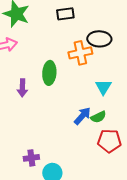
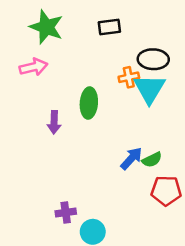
orange cross: (80, 53) -> (129, 77), size x0.7
cyan triangle: (103, 87) -> (149, 89), moved, size x1.5

